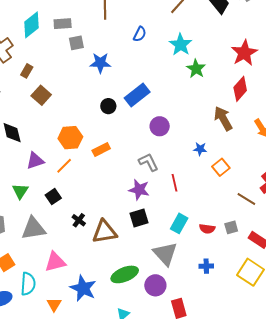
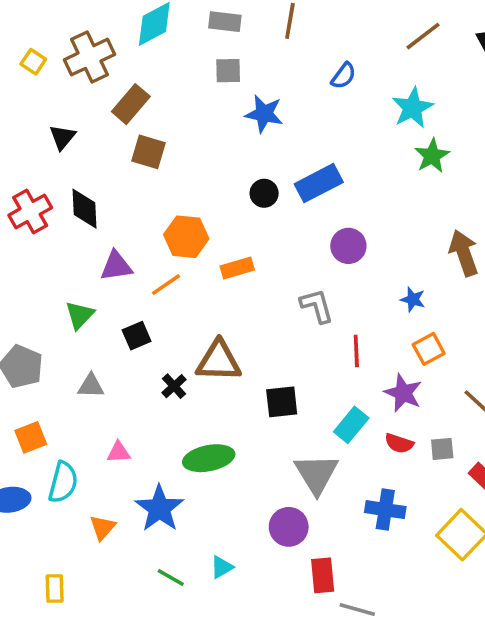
gray rectangle: (63, 24) -> (225, 22), moved
brown rectangle: (27, 71) -> (131, 104), size x1.5
brown square: (41, 95) -> (149, 152), turned -36
orange square: (221, 167) -> (429, 349), moved
purple star: (139, 190) -> (403, 393), moved
gray triangle: (33, 229) -> (91, 386), size x0.6
brown triangle: (105, 232) -> (219, 361), moved
pink triangle: (55, 262) -> (119, 452), size x0.6
blue cross: (206, 266) -> (385, 510), size x1.5
green ellipse: (125, 274) -> (209, 458), moved

